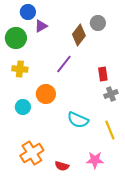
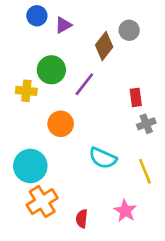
purple triangle: (41, 26) -> (63, 25), moved
green circle: (16, 38) -> (51, 70), moved
cyan circle: (23, 107) -> (30, 166), moved, size x1.6
pink star: (95, 160) -> (125, 211), turned 30
red semicircle: (62, 166) -> (82, 219), turned 80

